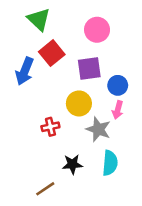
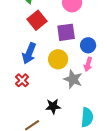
blue arrow: (25, 71) -> (29, 53), moved
red cross: (50, 127) -> (22, 80), moved, turned -32
cyan semicircle: (110, 163) -> (87, 117), moved

